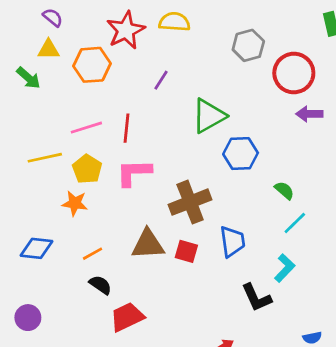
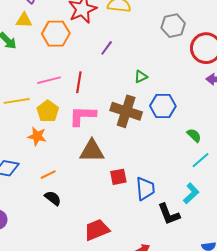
green triangle: (209, 116) -> (141, 77), size x0.5
brown cross: (190, 202) -> (126, 111), moved, turned 36
blue trapezoid: (232, 242) -> (145, 189), moved
brown triangle: (148, 244) -> (92, 151), moved
red square: (186, 251) -> (118, 177), turned -30
red trapezoid: (127, 317) -> (97, 230), moved

